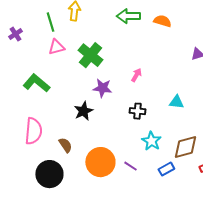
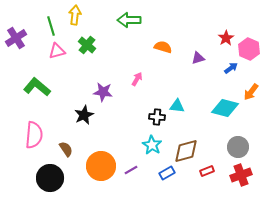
orange semicircle: (162, 21) -> (163, 47), moved
purple cross: (15, 34) -> (16, 38), size x1.5
green cross: (90, 55) -> (87, 45), moved, size x0.7
black cross: (137, 111) -> (157, 117), moved
purple line: (130, 166) -> (131, 170), turned -64

